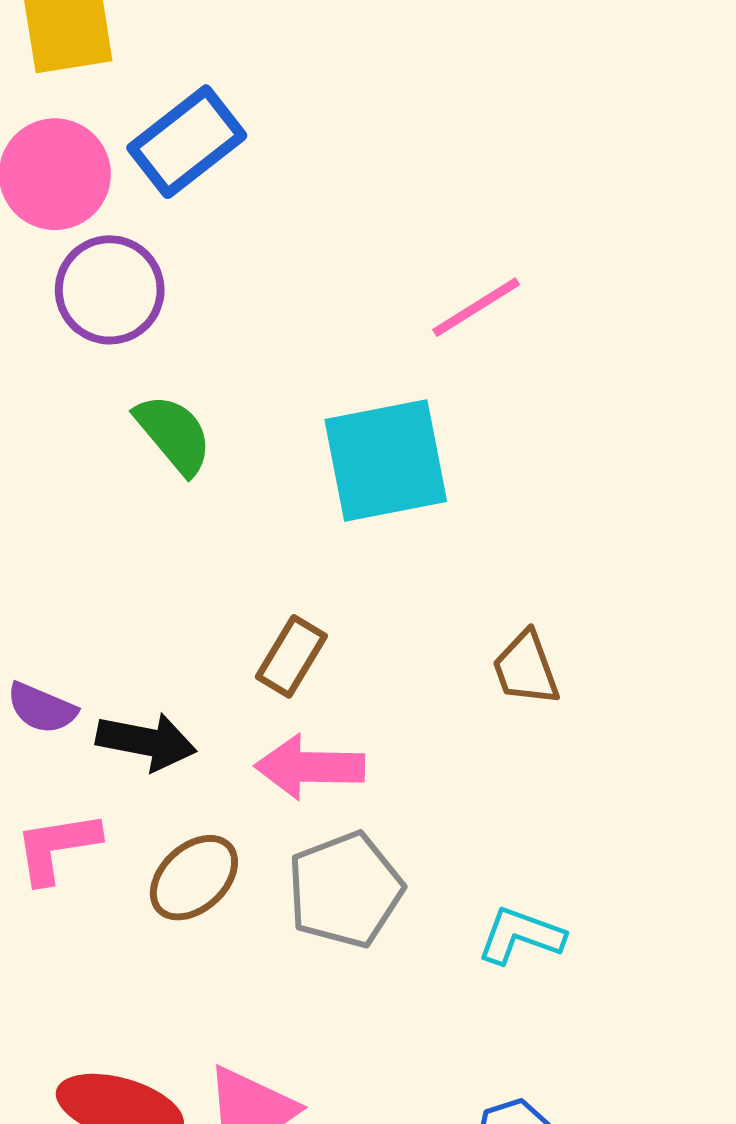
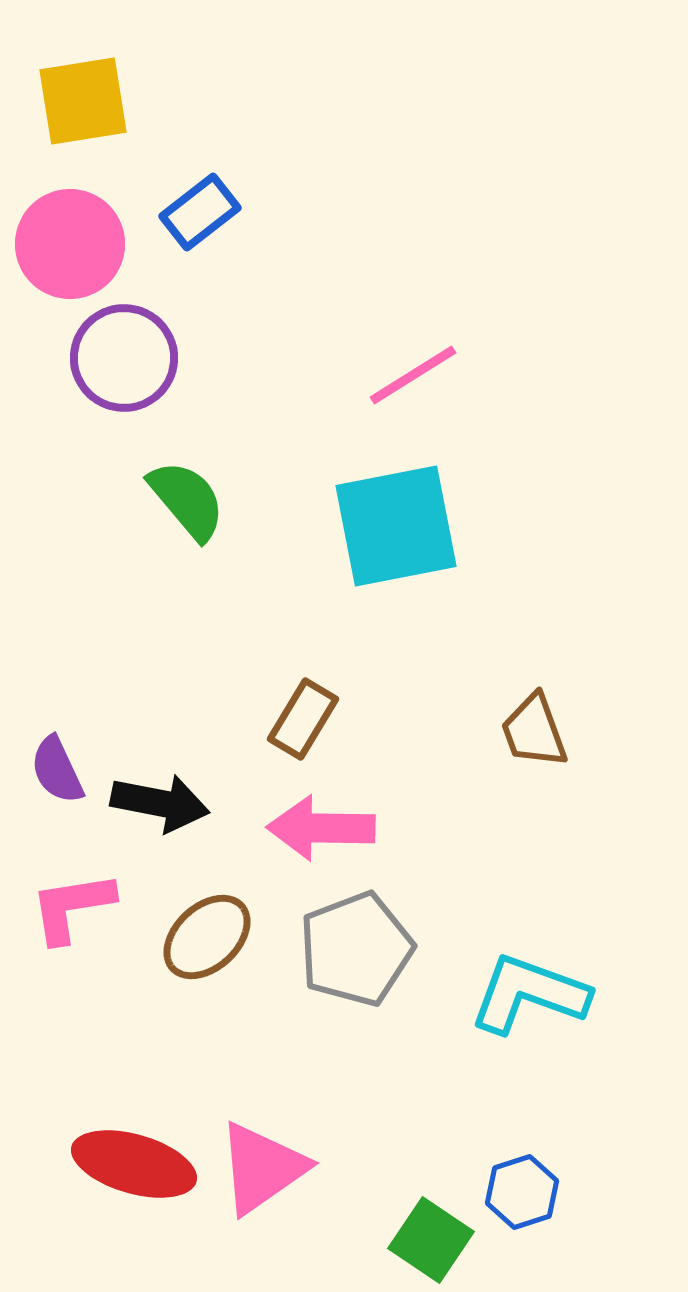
blue rectangle: (187, 142) -> (200, 212), size x0.7
pink line: (476, 307) -> (413, 375), moved
purple semicircle: (42, 708) -> (57, 770), turned 42
cyan L-shape: (521, 936) -> (529, 994), size x1.4

